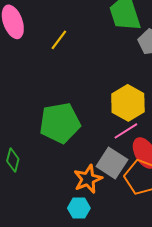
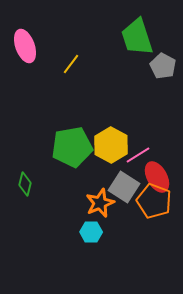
yellow hexagon: (128, 103) -> (111, 145), moved

